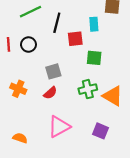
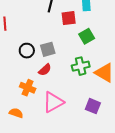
black circle: (28, 45) -> (27, 51), moved
green square: (94, 58) -> (87, 36), turned -35
orange cross: (18, 89) -> (28, 88), moved

